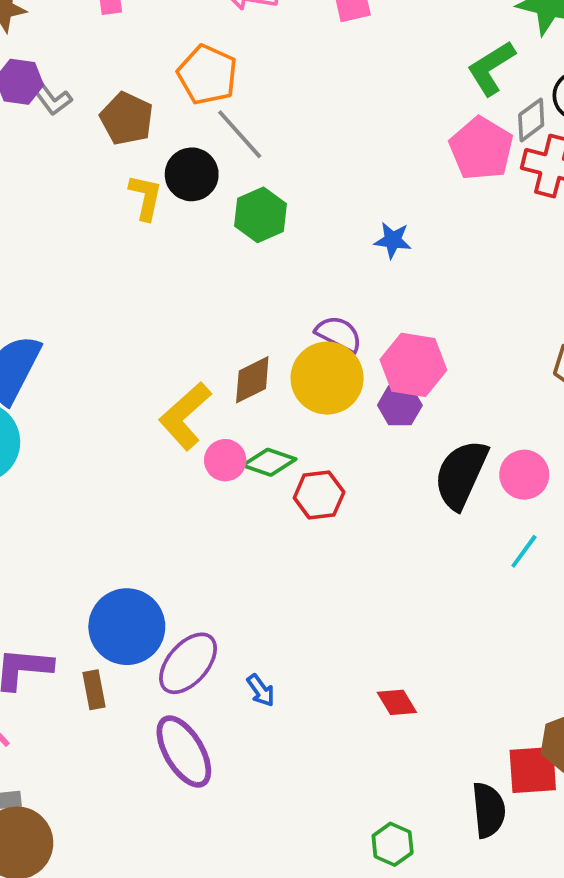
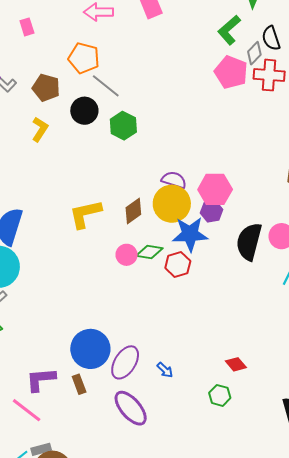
yellow L-shape: (146, 197) -> (40, 129), moved, turned 30
blue star: (393, 240) -> (190, 234), moved, size x1.8
yellow L-shape: (185, 416) -> (85, 214), moved, turned 39
green hexagon: (393, 844) -> (220, 395), moved

